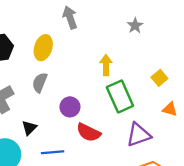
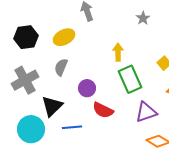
yellow ellipse: (43, 48) -> (64, 37), turned 45
black triangle: (29, 128) -> (52, 106), size x1.6

